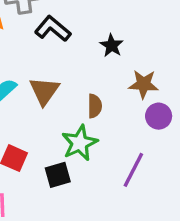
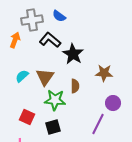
black star: (112, 46) -> (73, 54), moved, size x1.5
purple circle: (159, 116) -> (113, 103), moved
green star: (80, 143) -> (55, 100), moved, turned 30

